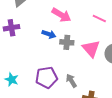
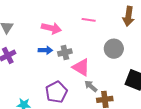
pink triangle: (91, 49) -> (81, 67), moved
gray arrow: (71, 81) -> (91, 86), moved

